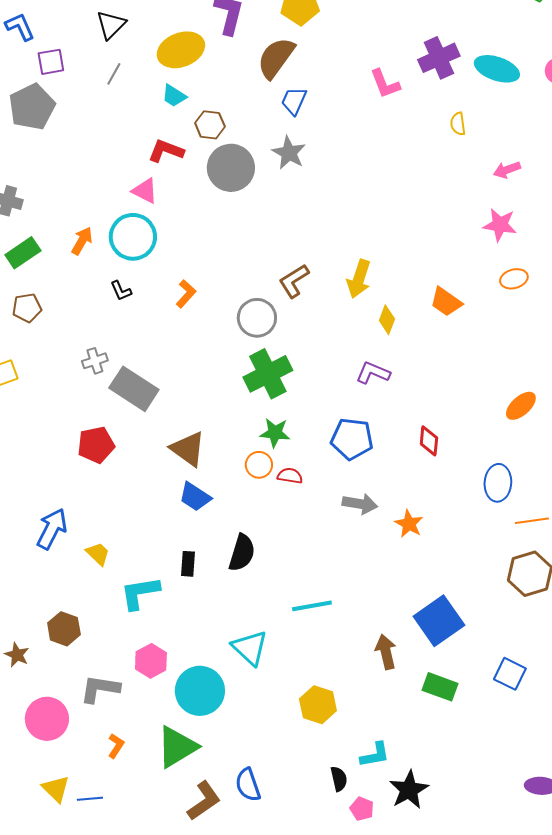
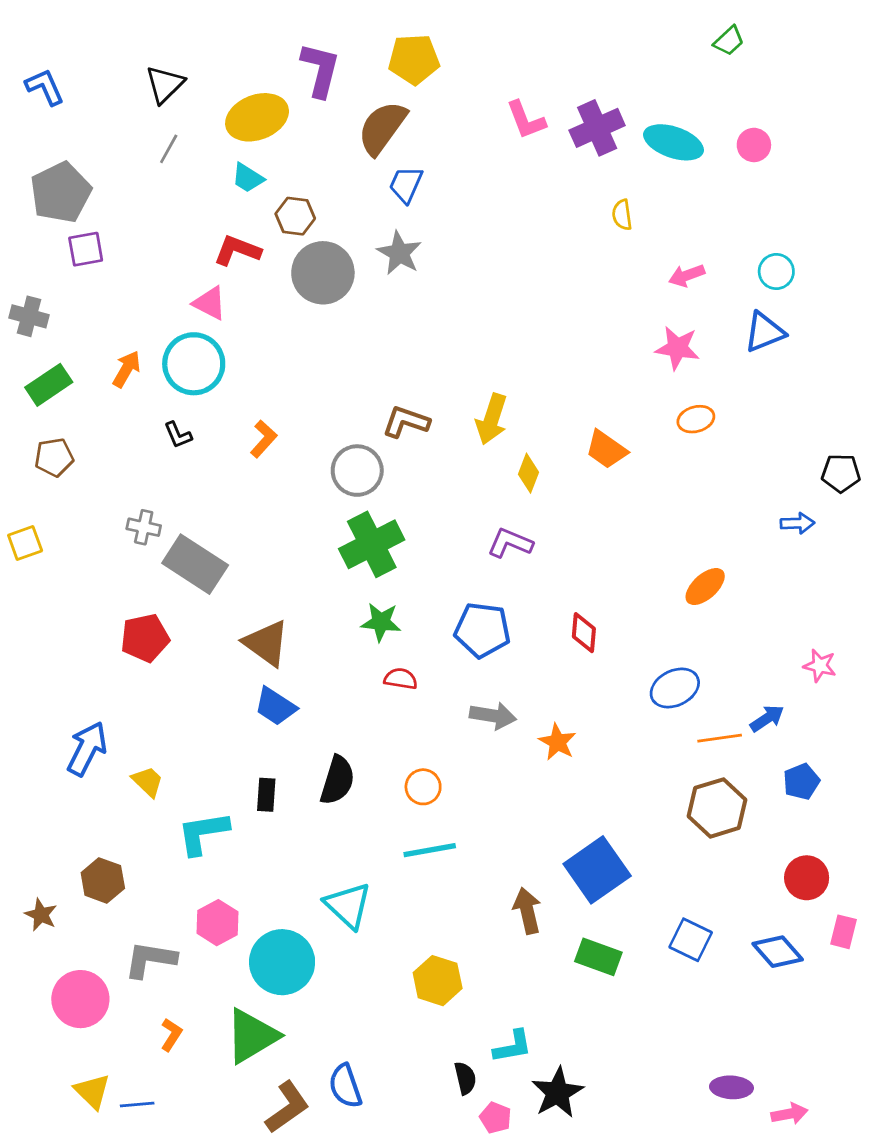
purple square: (51, 62) -> (86, 249), moved
pink L-shape: (385, 84) -> (526, 120), moved
brown L-shape: (294, 281) -> (406, 422), turned 51
gray cross: (95, 361) -> (144, 527), turned 30
orange circle: (259, 465) -> (423, 787), moved
blue ellipse: (498, 483) -> (675, 688), turned 60

